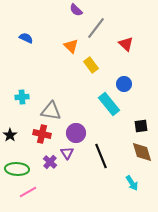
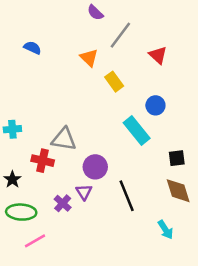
cyan cross: (22, 97) -> (12, 129), moved
red cross: (42, 134) -> (43, 161), moved
black star: (10, 135) -> (12, 179), moved

